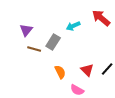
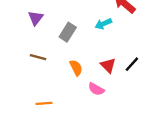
cyan arrow: (73, 26) -> (103, 24), moved
brown line: (34, 49) -> (38, 57), moved

